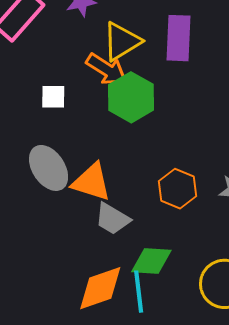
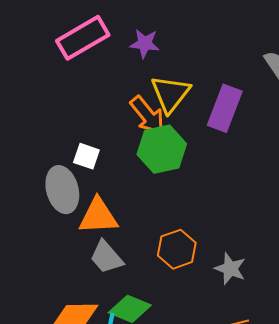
yellow triangle: (122, 41) -> (170, 94), turned -39
white square: (53, 97) -> (86, 156), moved
orange triangle: (92, 182) -> (98, 216), turned -39

